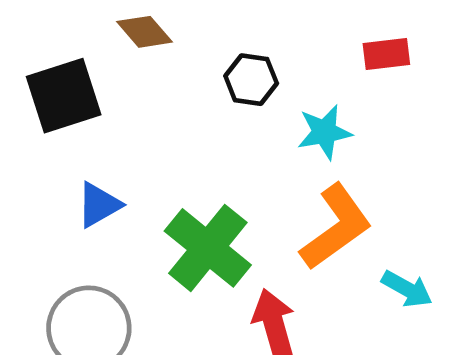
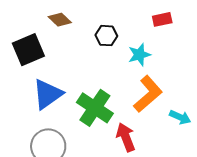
blue triangle: (99, 205) -> (47, 94), size x1.6

